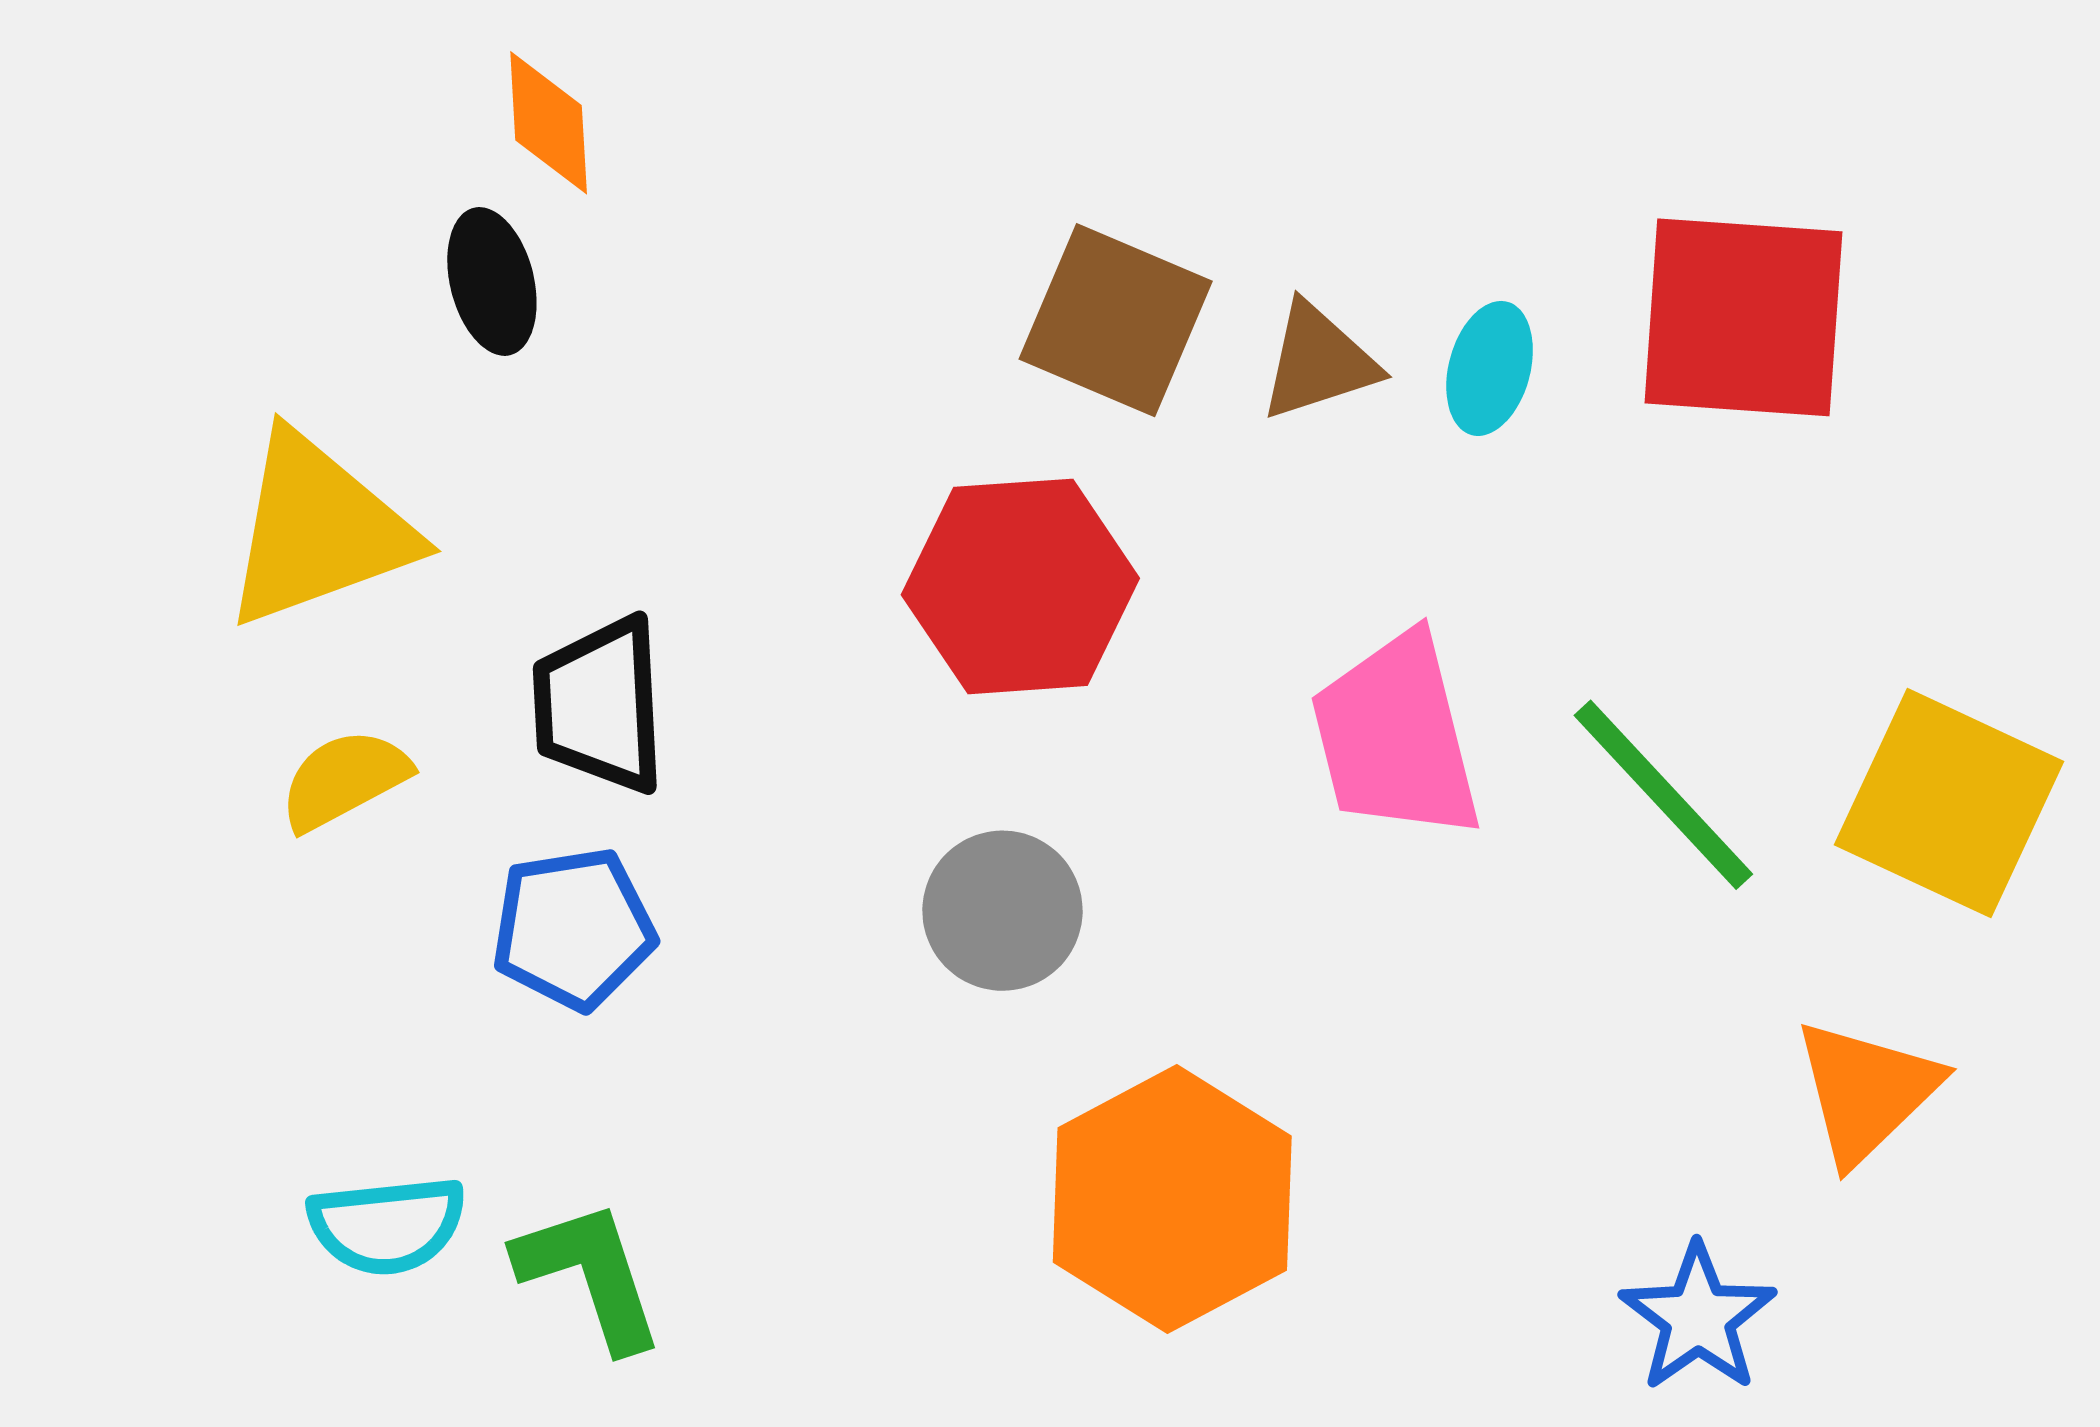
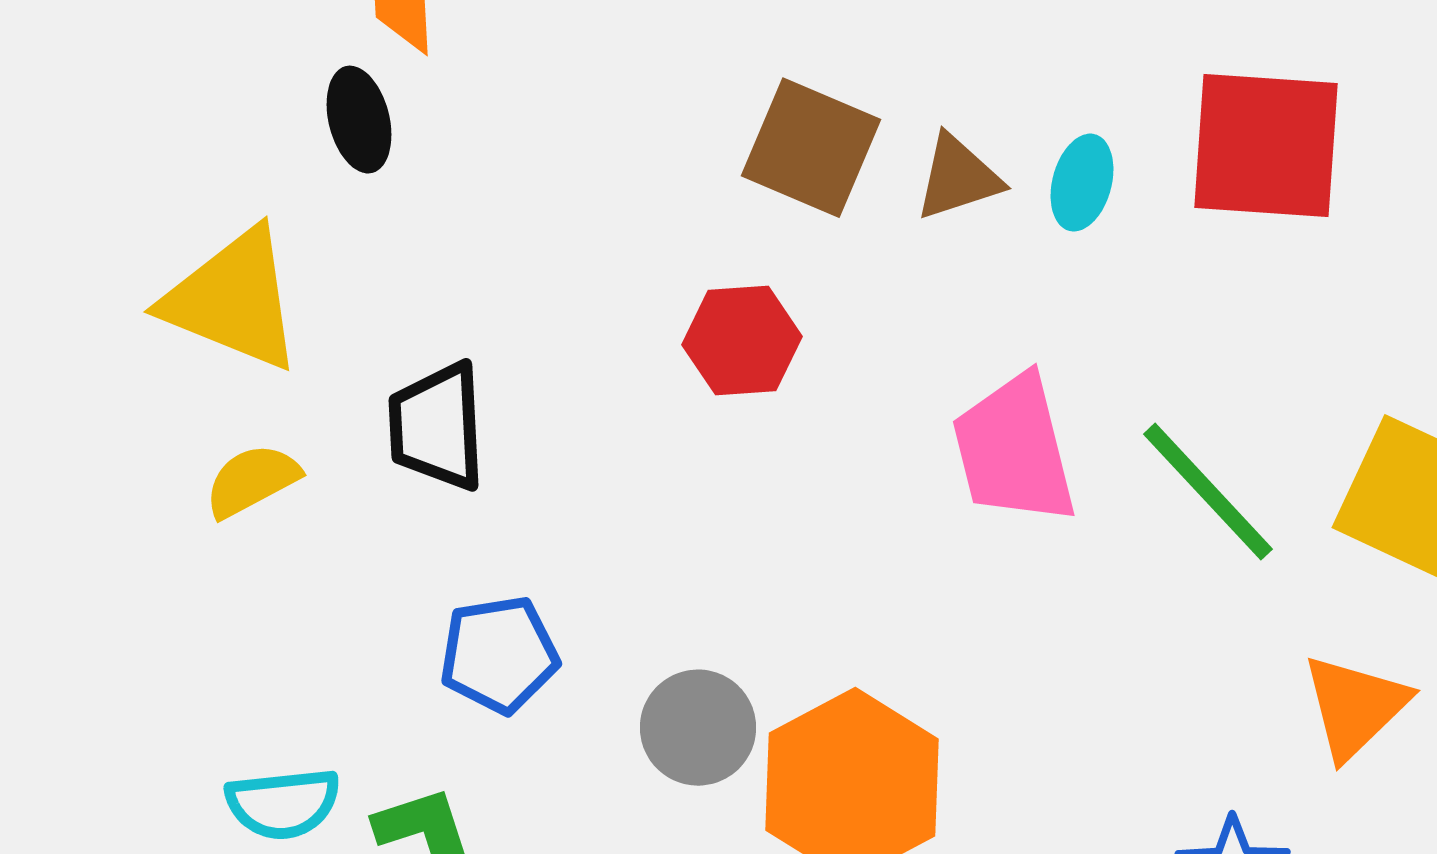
yellow triangle: (318, 530) -> (233, 300), turned 42
red hexagon: (1020, 586) -> (742, 341), size x0.7
gray circle: (1002, 911) -> (698, 728), moved
blue pentagon: (573, 929) -> (499, 655), moved

